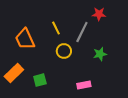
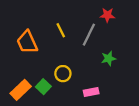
yellow circle: (64, 51) -> (63, 74), moved
orange rectangle: (14, 73) -> (21, 90), moved
green square: (40, 80) -> (43, 87), turned -32

